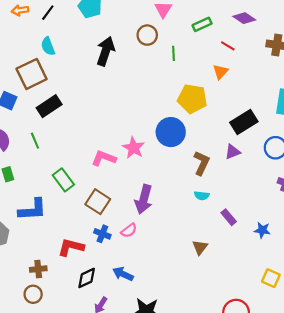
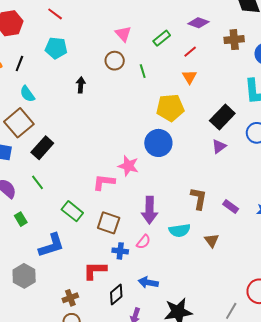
red line: (228, 46) -> (190, 52), turned -56
black arrow: (106, 51) -> (81, 85), size x0.6
brown L-shape: (202, 163) -> (199, 198), moved
cyan semicircle: (202, 196) -> (180, 230), moved, size x1.5

